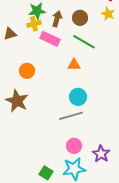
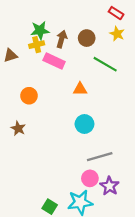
green line: (84, 42) -> (105, 64), moved
brown star: (17, 101) -> (18, 128), size x0.6
gray line: (71, 116) -> (100, 157), moved
pink circle: (74, 146) -> (90, 178), moved

